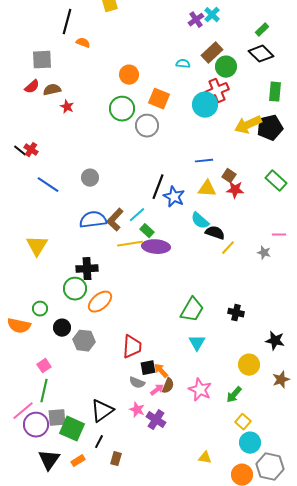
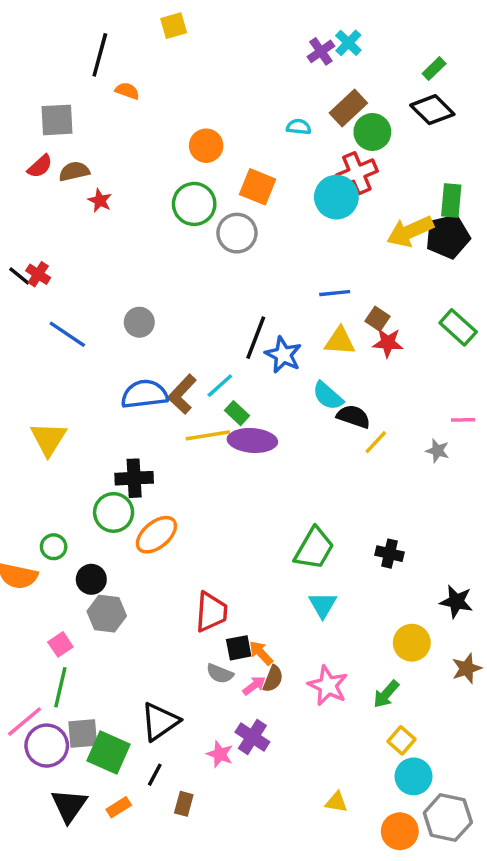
green rectangle: (275, 92) -> (451, 201), moved
gray hexagon: (84, 341) -> (107, 614), moved
pink star: (137, 410) -> (220, 754), moved

